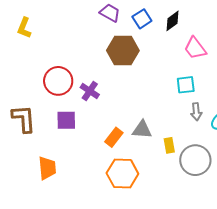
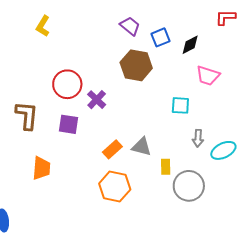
pink trapezoid: (195, 48) -> (208, 76), turned -45
cyan square: (186, 85) -> (180, 105), moved

